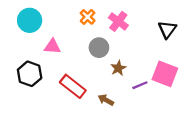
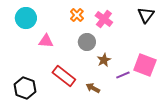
black triangle: (167, 29) -> (146, 15), moved
black hexagon: (30, 74) -> (25, 88), moved

